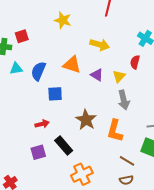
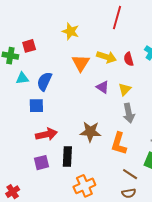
red semicircle: (135, 62) -> (129, 59), moved, turned -32
orange triangle: (72, 65) -> (81, 63), moved, turned 42
blue square: (55, 94) -> (36, 106), moved
brown star: (86, 120) -> (90, 132), turned -30
red arrow: (42, 124) -> (46, 134), size x1.5
black rectangle: (64, 145) -> (67, 157), turned 42

